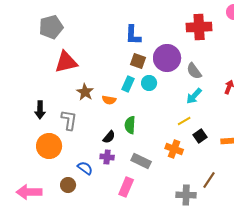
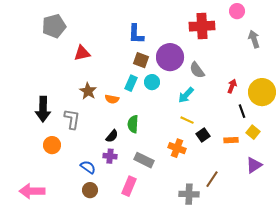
red triangle: (66, 62) -> (82, 53), moved, size x0.7
cyan arrow: (194, 96) -> (186, 95), moved
black arrow: (40, 110) -> (43, 109), size x1.4
yellow line: (184, 121) -> (187, 120), turned 56
orange circle: (49, 146) -> (52, 145), size x0.7
brown circle: (68, 185) -> (90, 190), moved

